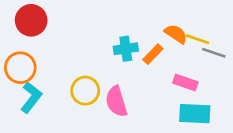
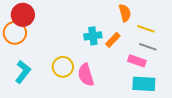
orange semicircle: (176, 34) -> (125, 13), moved, turned 42
gray line: (214, 53) -> (148, 47), moved
orange circle: (20, 68) -> (15, 33), moved

